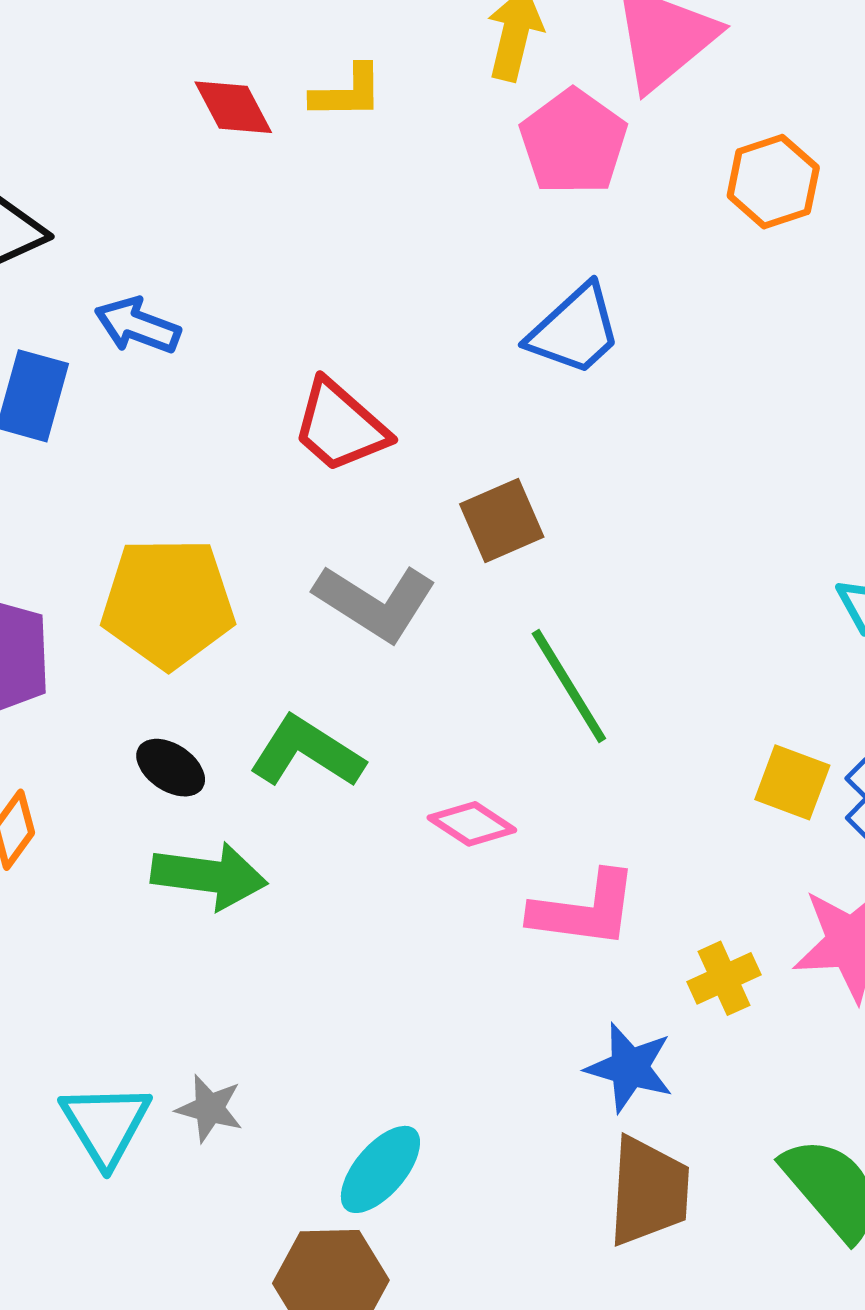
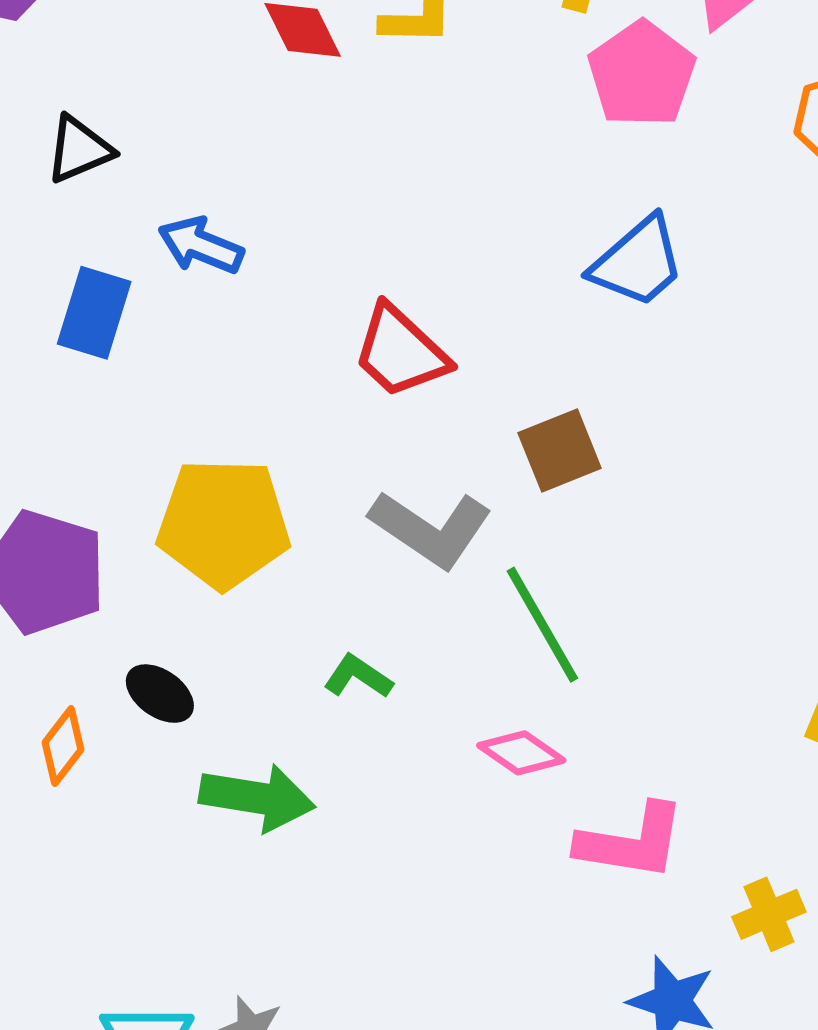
green line: (569, 686) -> (542, 625), moved
green L-shape: (307, 752) -> (358, 677), size x0.6
black ellipse: (171, 768) -> (160, 694), moved

